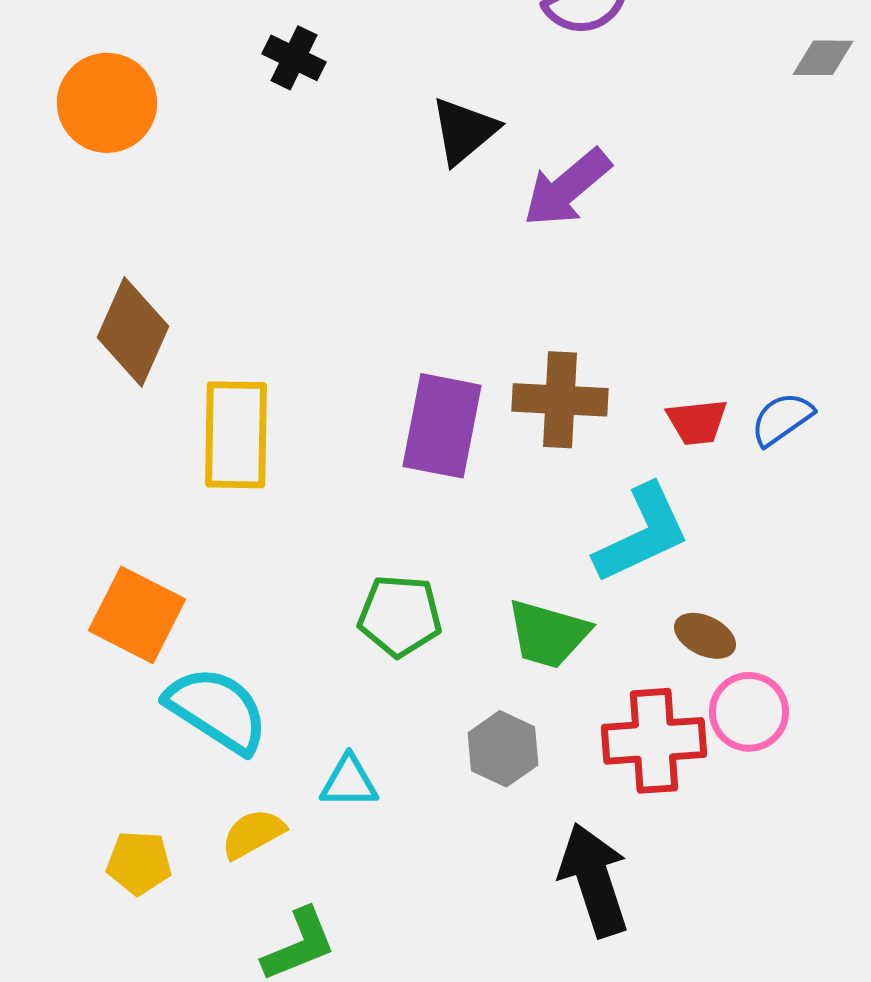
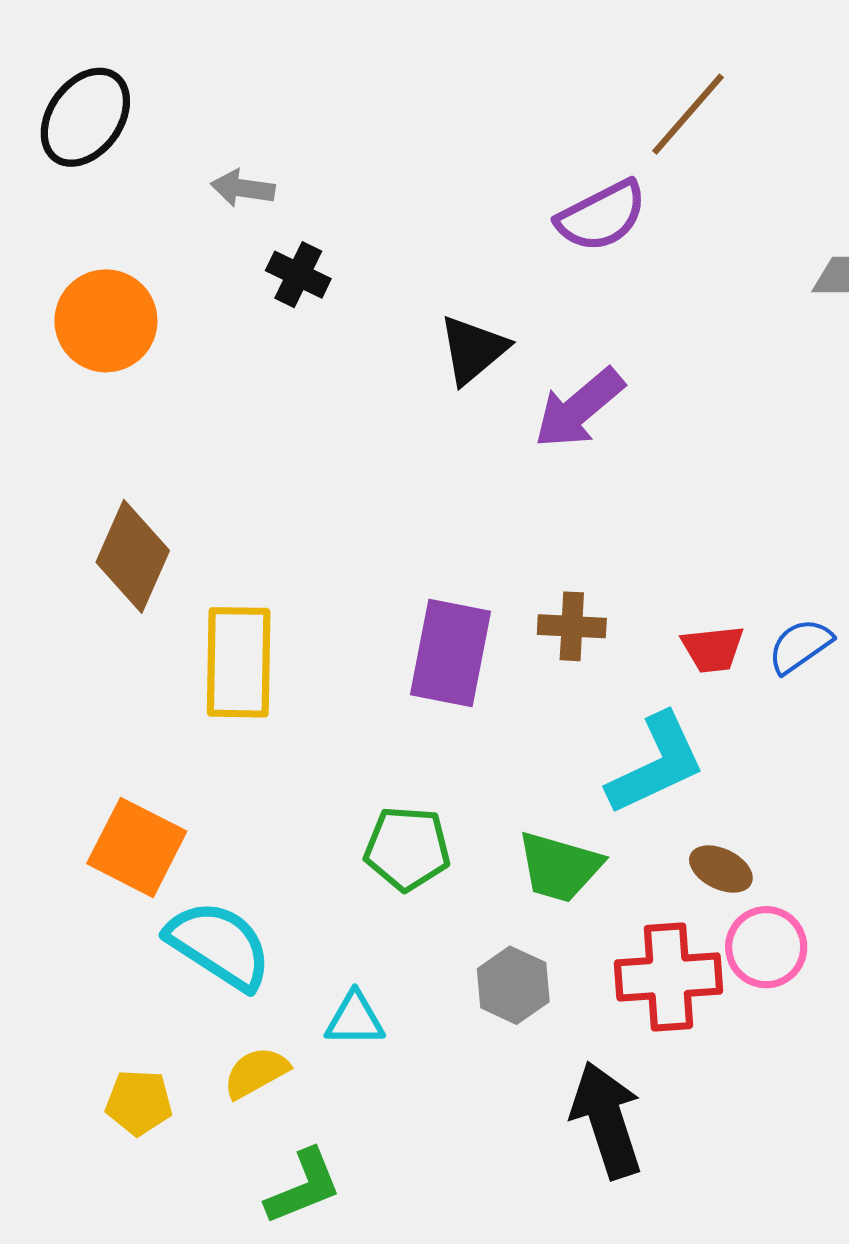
brown cross: (560, 400) -> (572, 626), size x0.7

